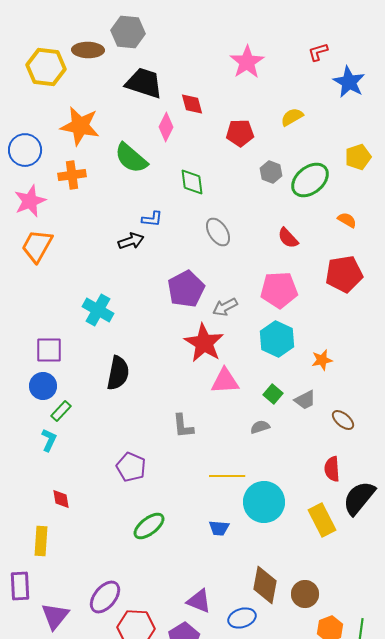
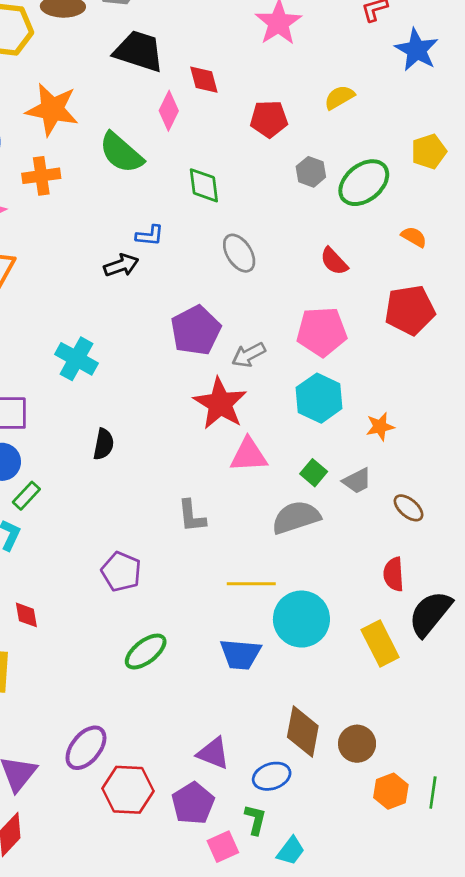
black semicircle: (118, 373) -> (104, 444), size x0.7
gray semicircle: (260, 427) -> (296, 517), size x1.8
blue trapezoid: (219, 528) -> (240, 654), size x1.5

